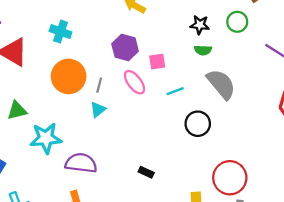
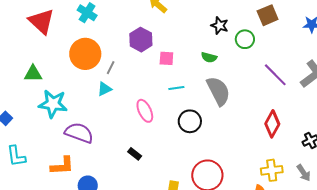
black star: (200, 25) -> (220, 26), moved
pink ellipse: (134, 82) -> (145, 111), moved

